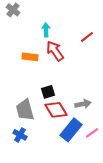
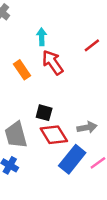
orange rectangle: (30, 57) -> (22, 70), turned 49
black square: (48, 92) -> (44, 113), turned 32

